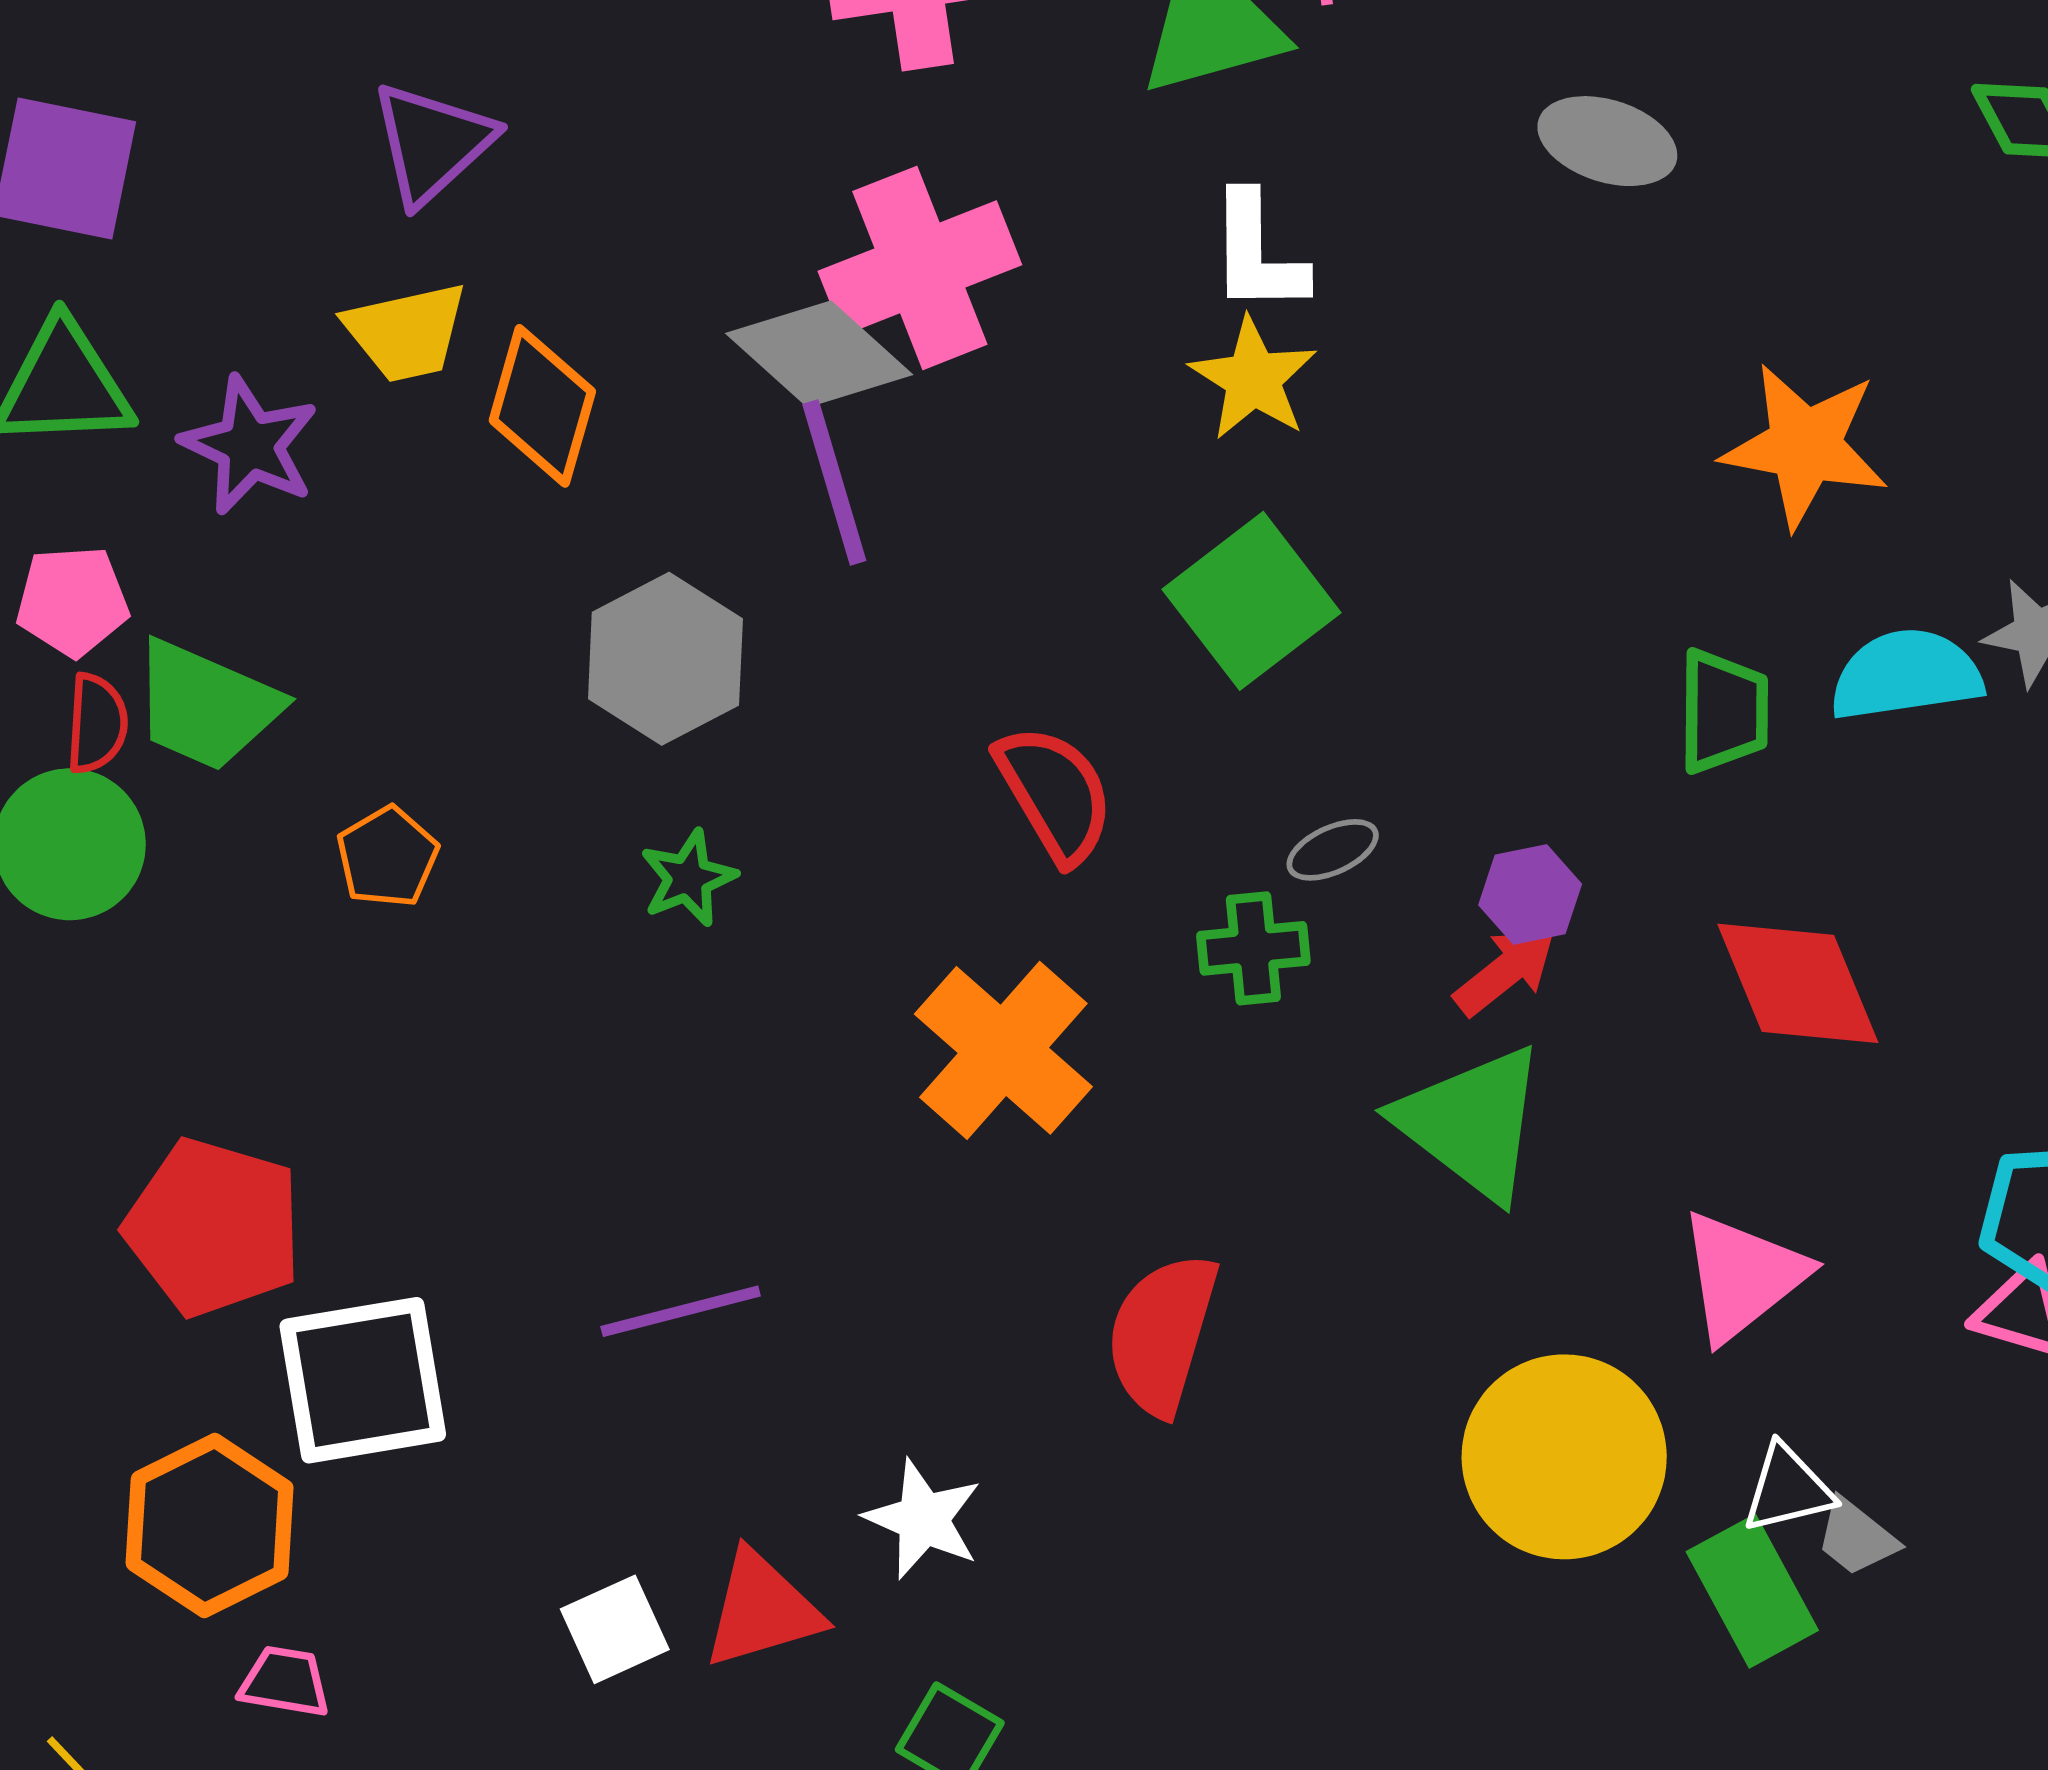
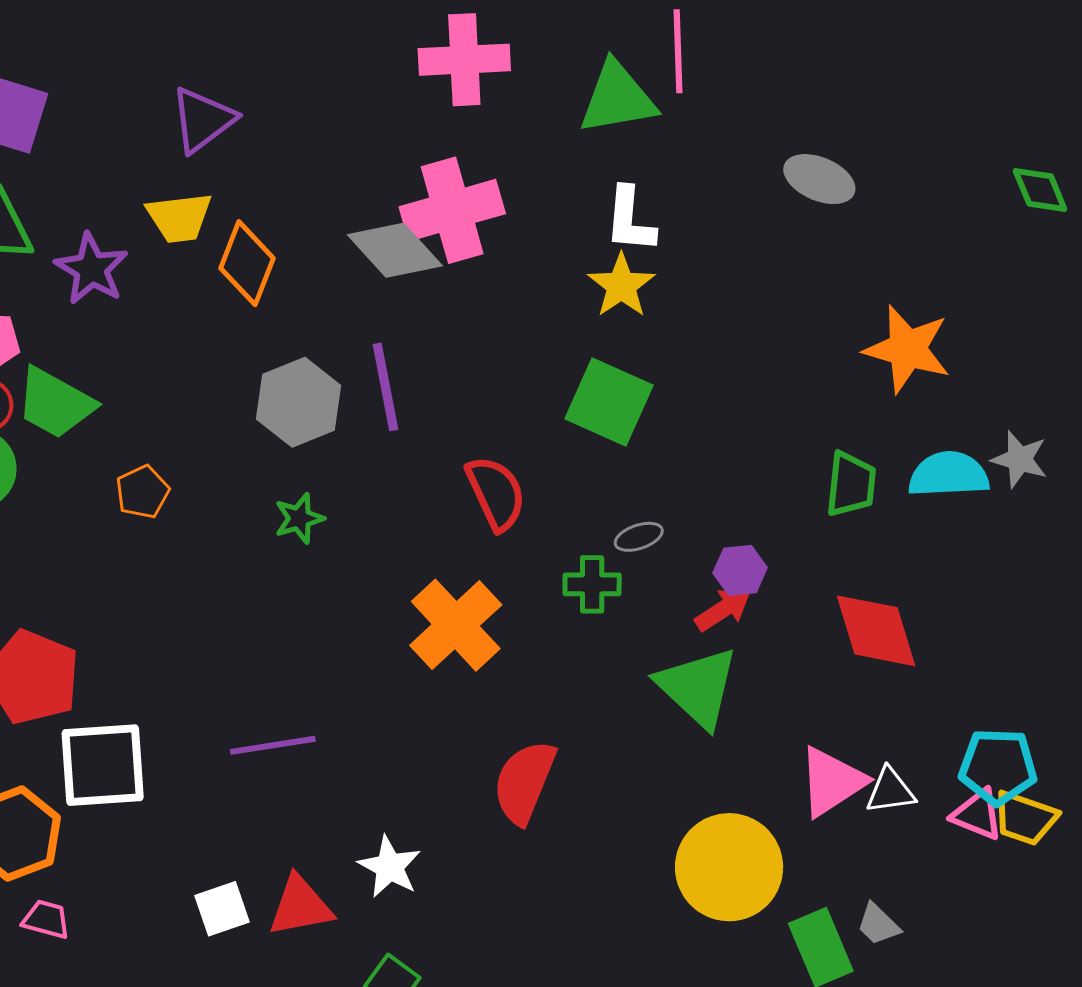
purple line: (834, 482) -> (385, 387), moved
green square: (1251, 601) -> (609, 402), turned -34
white triangle: (1788, 1489) -> (890, 791), moved

